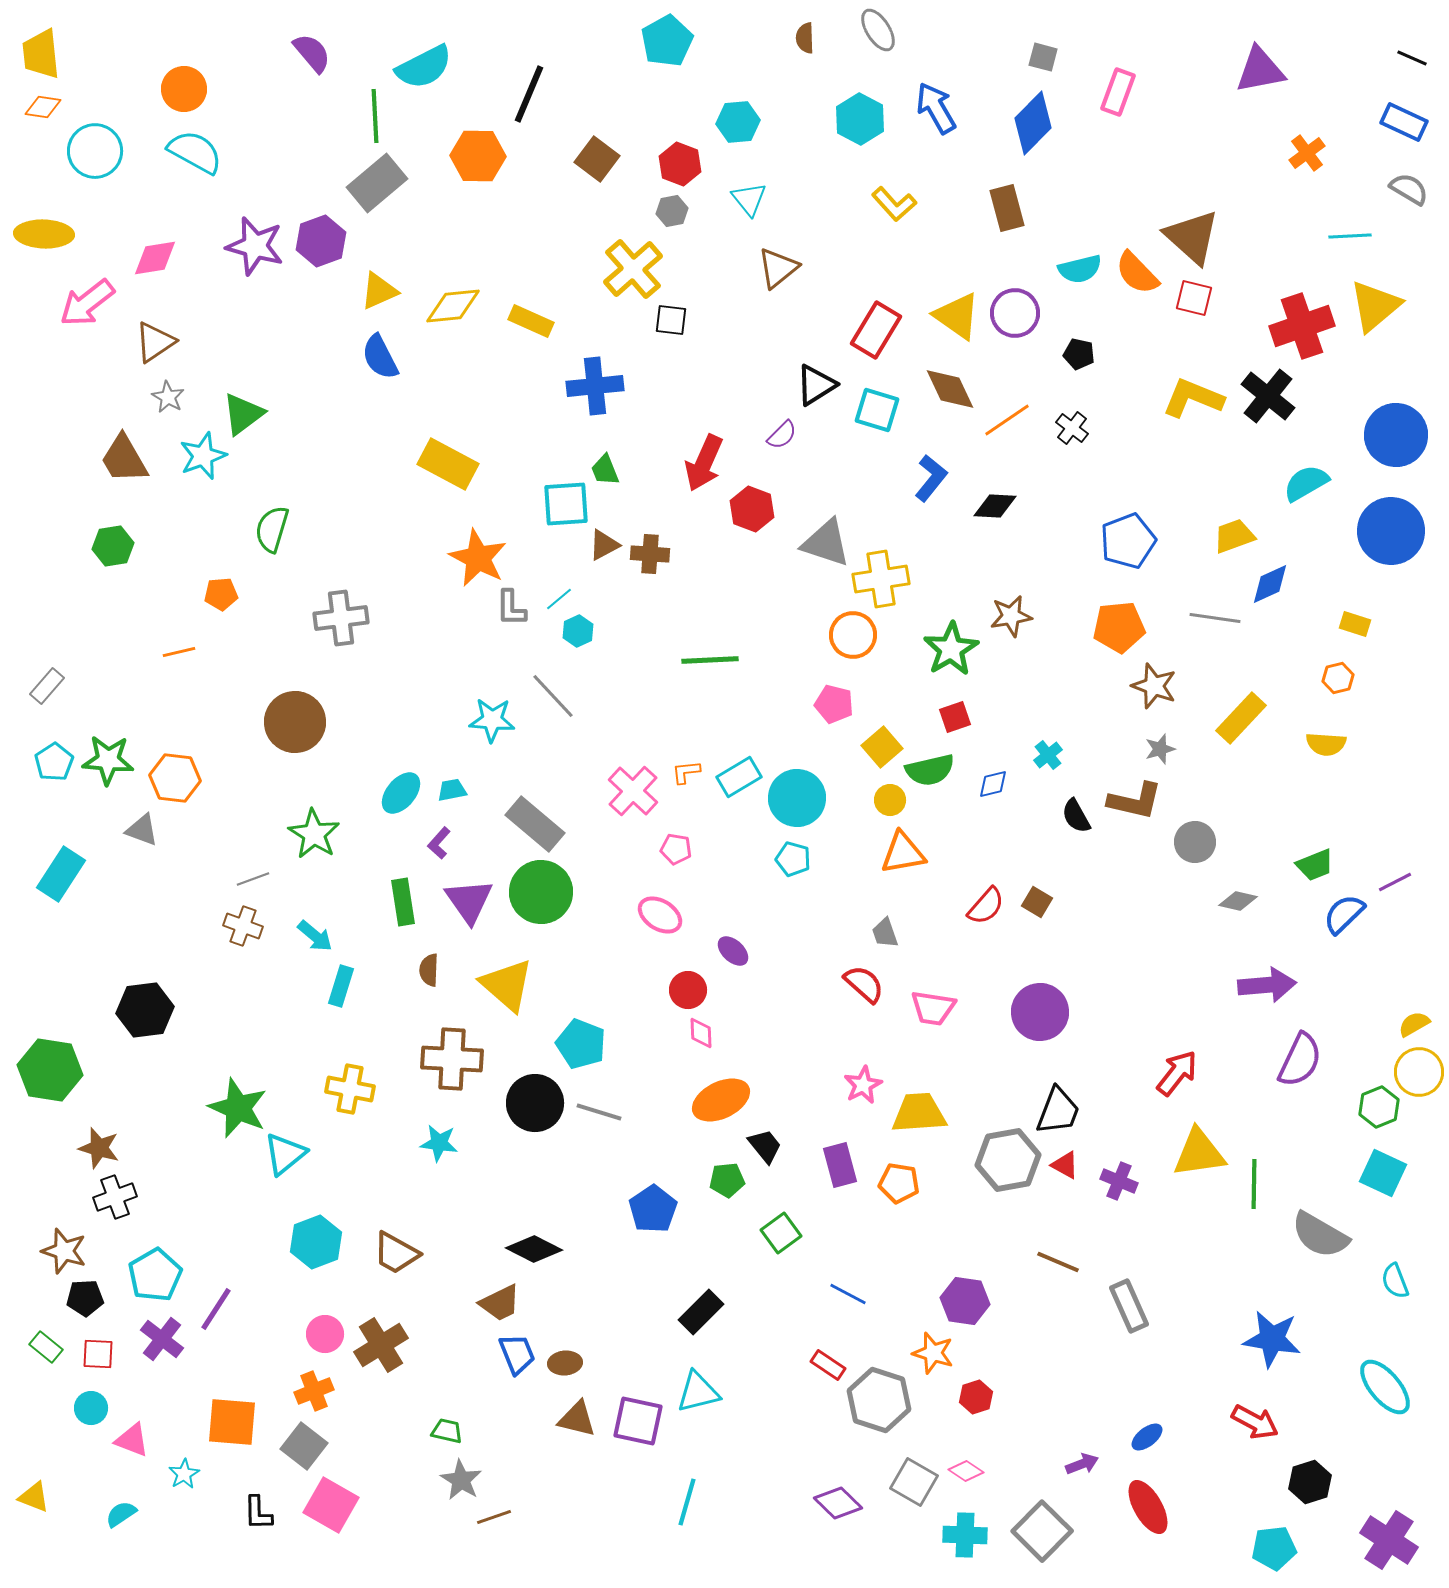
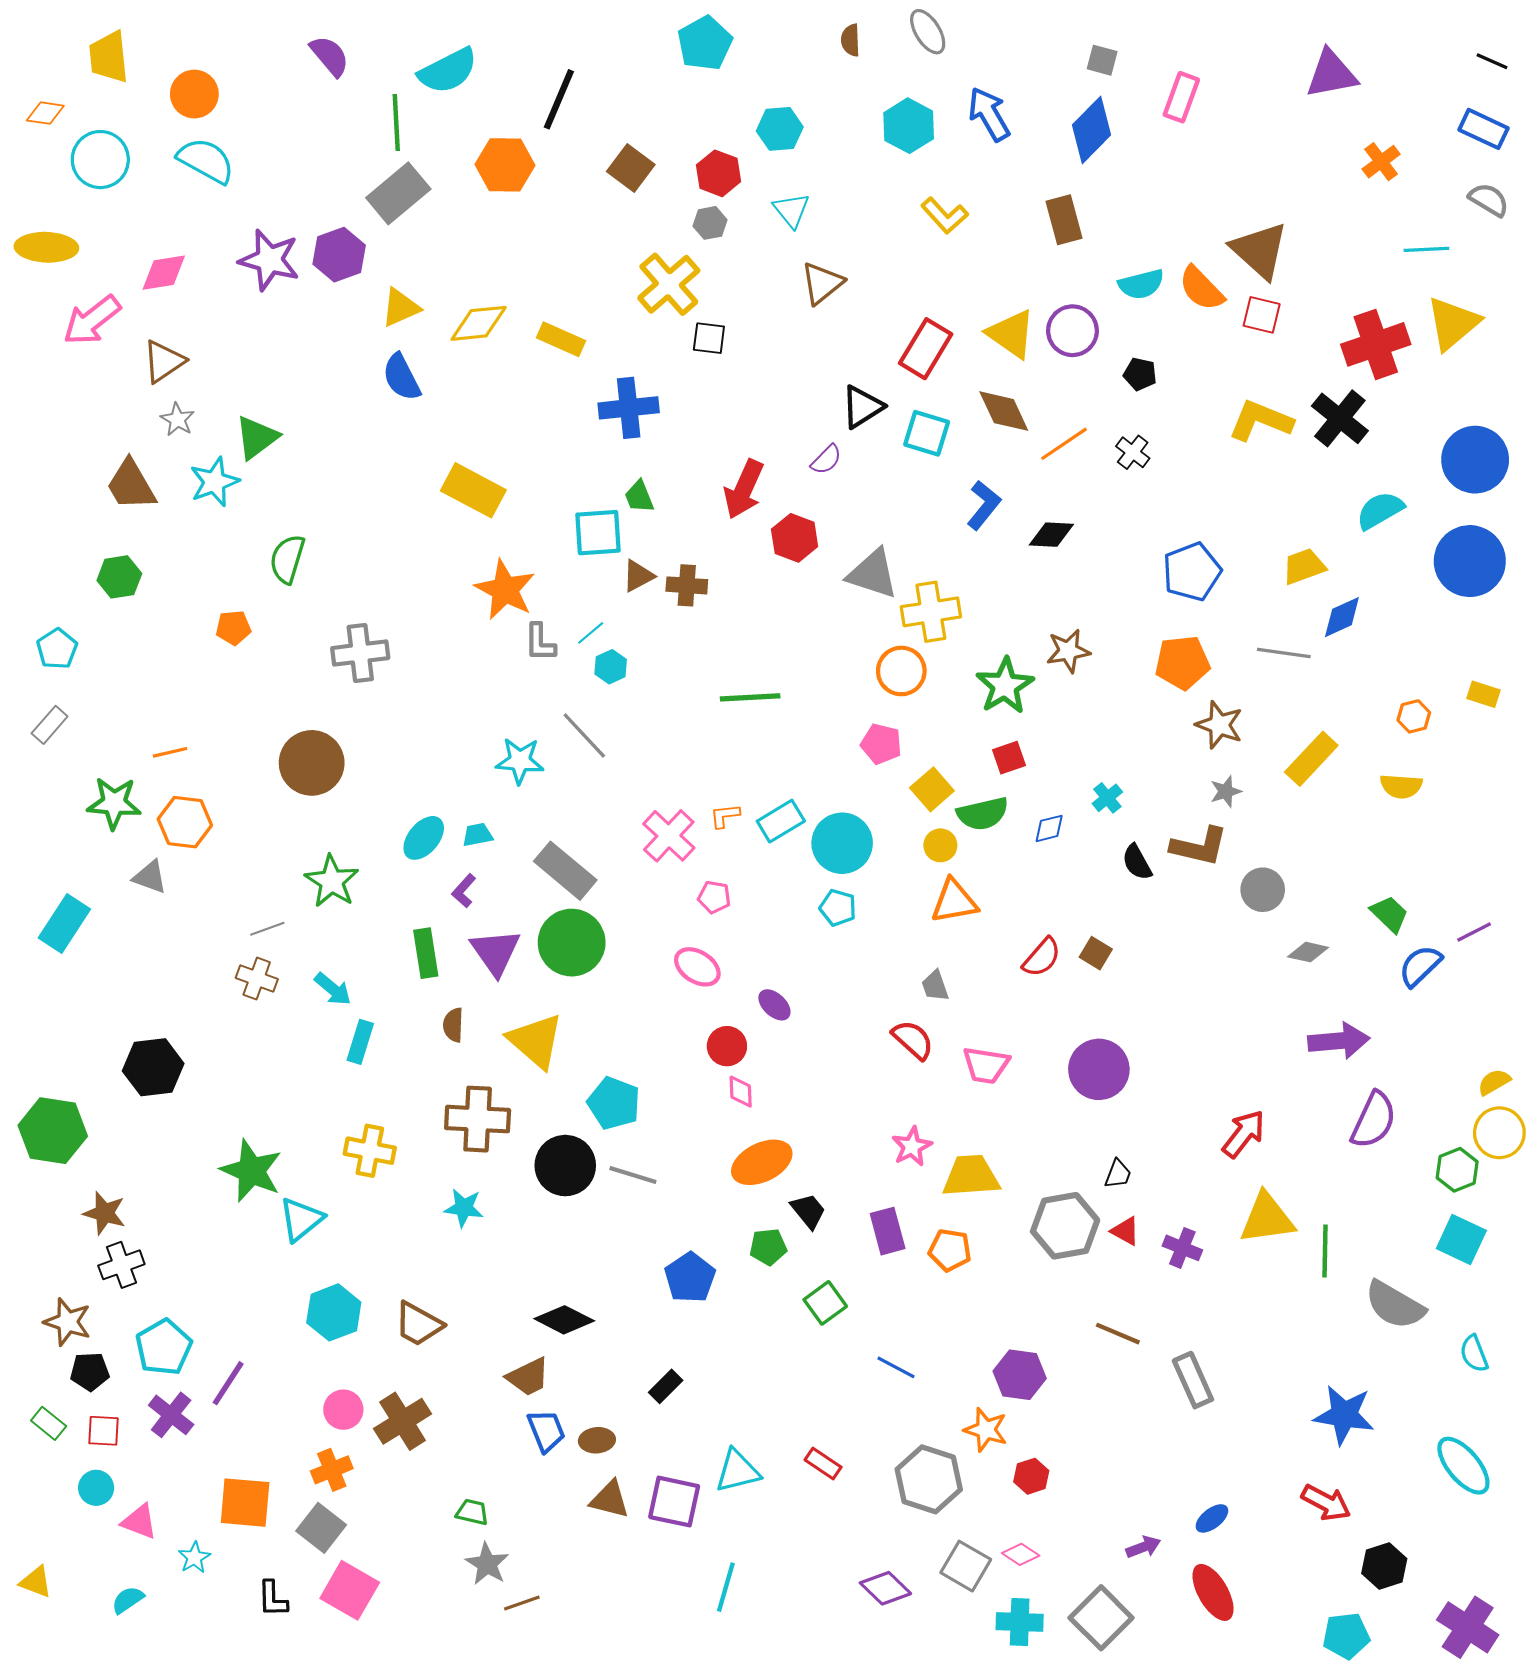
yellow trapezoid: (41, 54) -> (109, 57), moved
yellow rectangle: (1355, 624) -> (1484, 694), moved
orange line: (179, 652) -> (170, 752), moved
cyan pentagon: (54, 762) -> (57, 649), moved
green trapezoid: (1315, 865) -> (1389, 914), turned -114
black trapezoid: (1058, 1111) -> (1118, 1174), size x0.6
black rectangle: (701, 1312) -> (666, 1386), moved, size x0.7
red rectangle: (828, 1365) -> (823, 1464), moved

